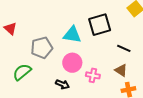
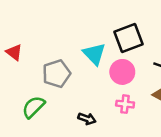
cyan triangle: (72, 35) -> (94, 54), turned 42
pink circle: (72, 63) -> (122, 72), moved

